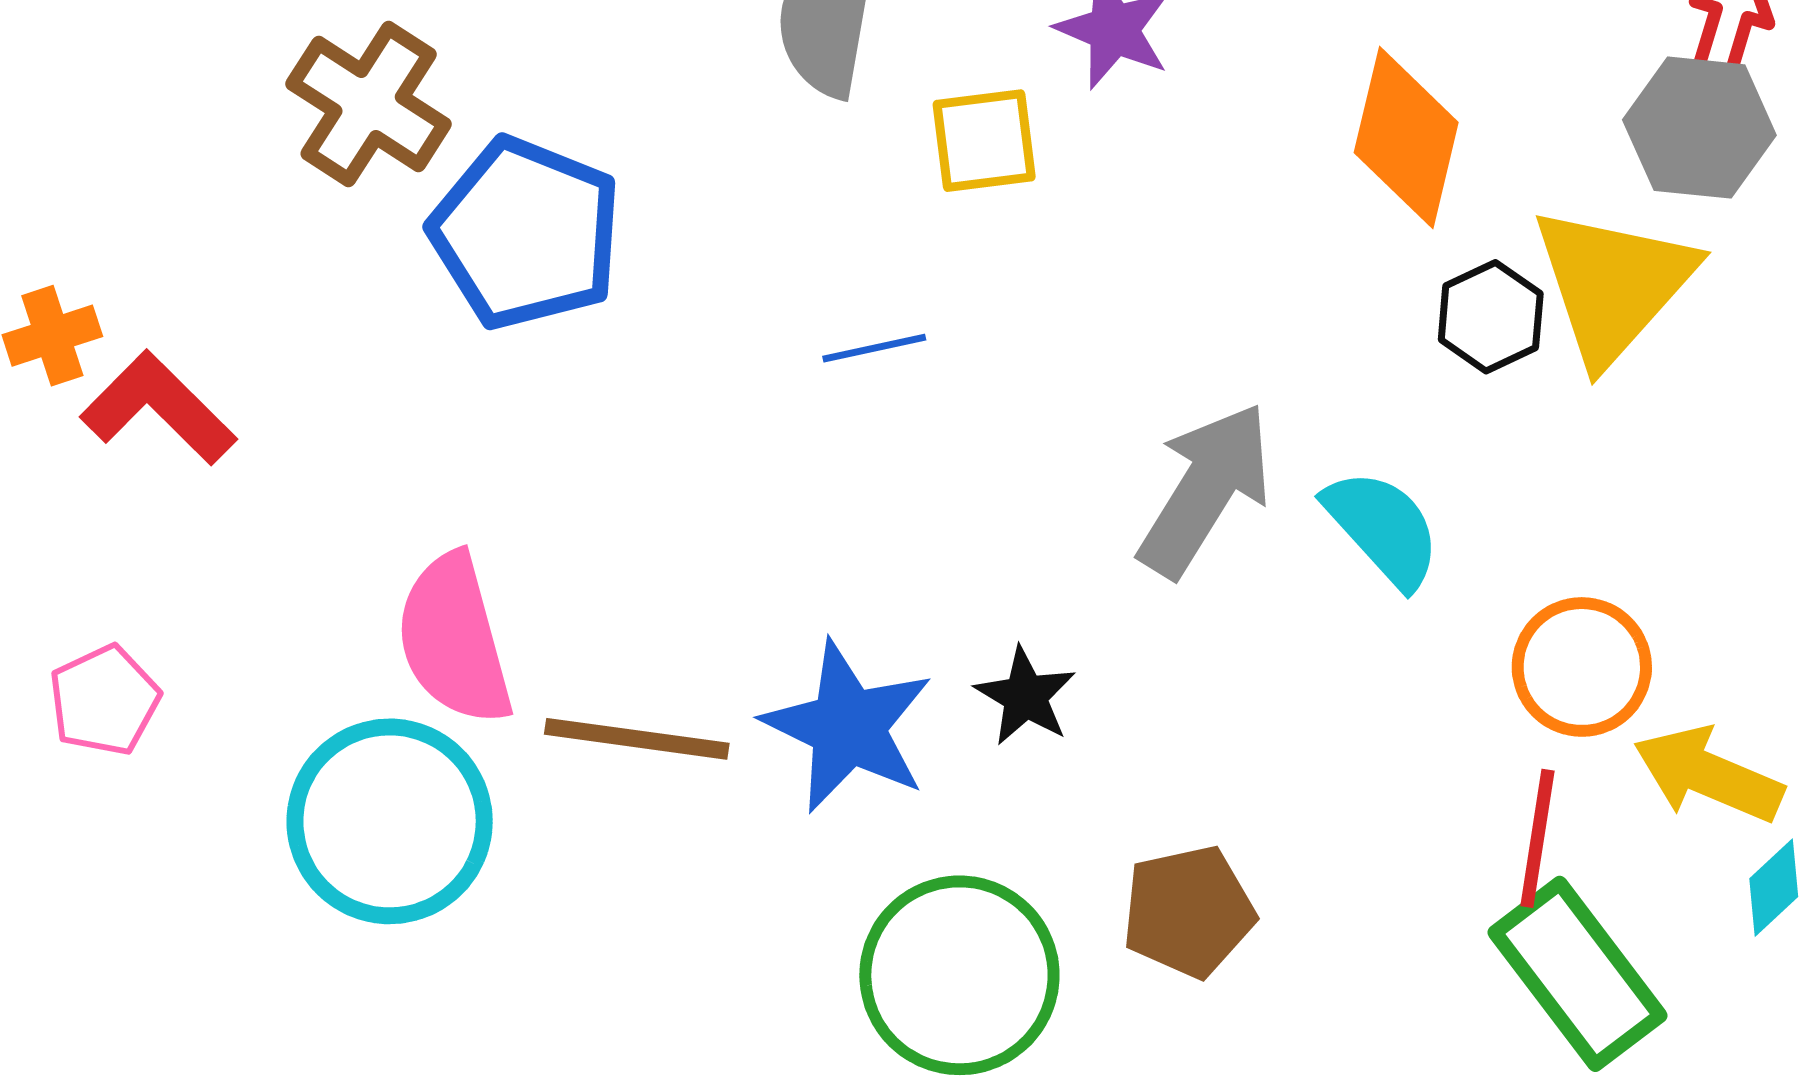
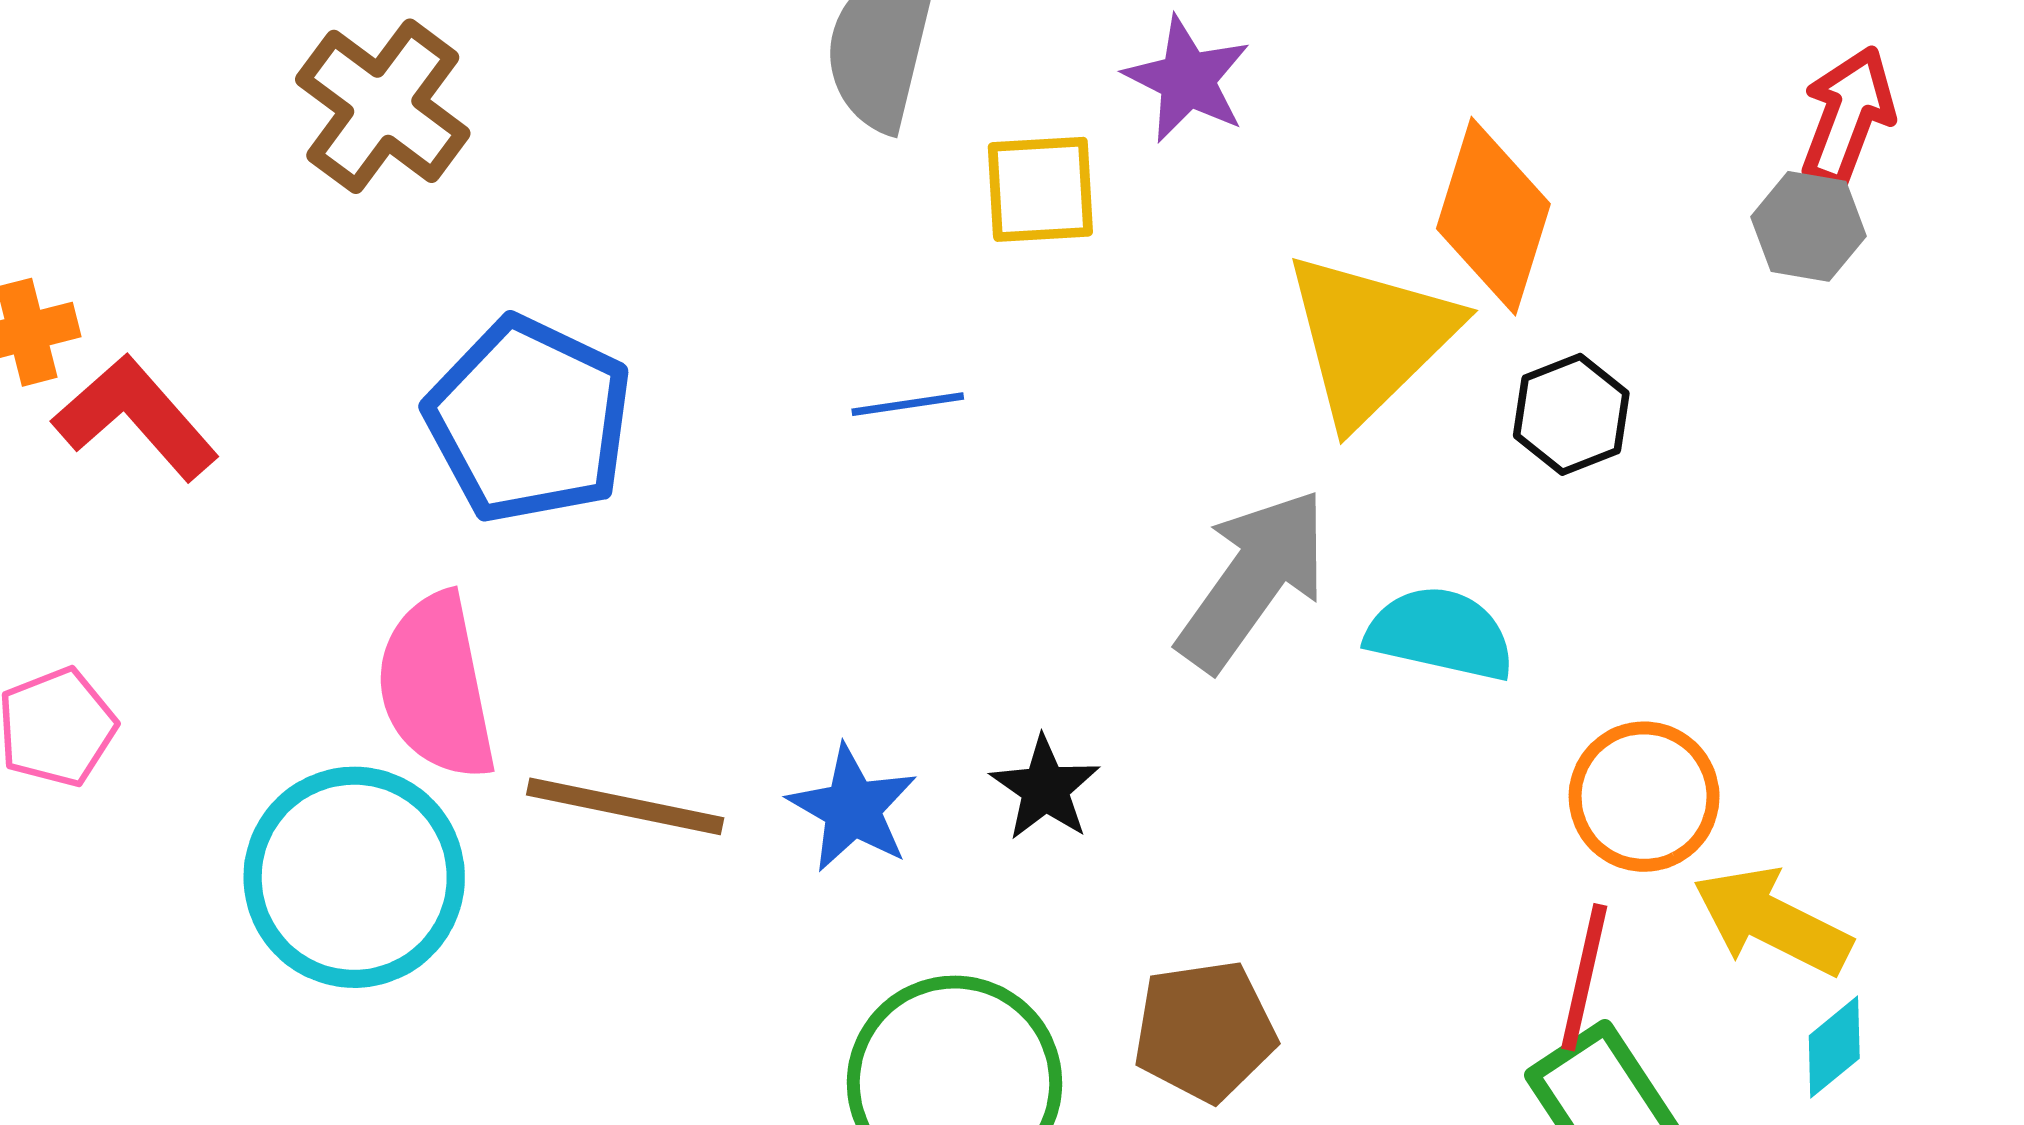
gray hexagon: (1699, 128) -> (1809, 226), size x0.7
blue pentagon: (526, 233) -> (529, 420), moved
yellow triangle: (1613, 284) -> (1370, 338), moved
cyan semicircle: (1383, 528) -> (1440, 634), turned -39
blue star: (848, 727) -> (853, 808), size x0.7

